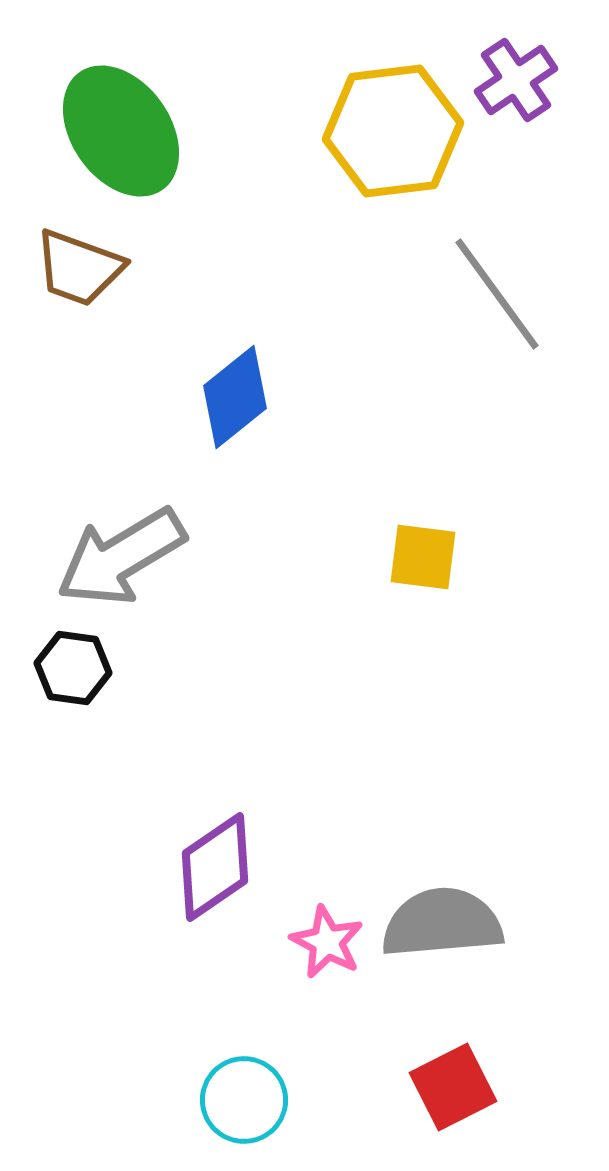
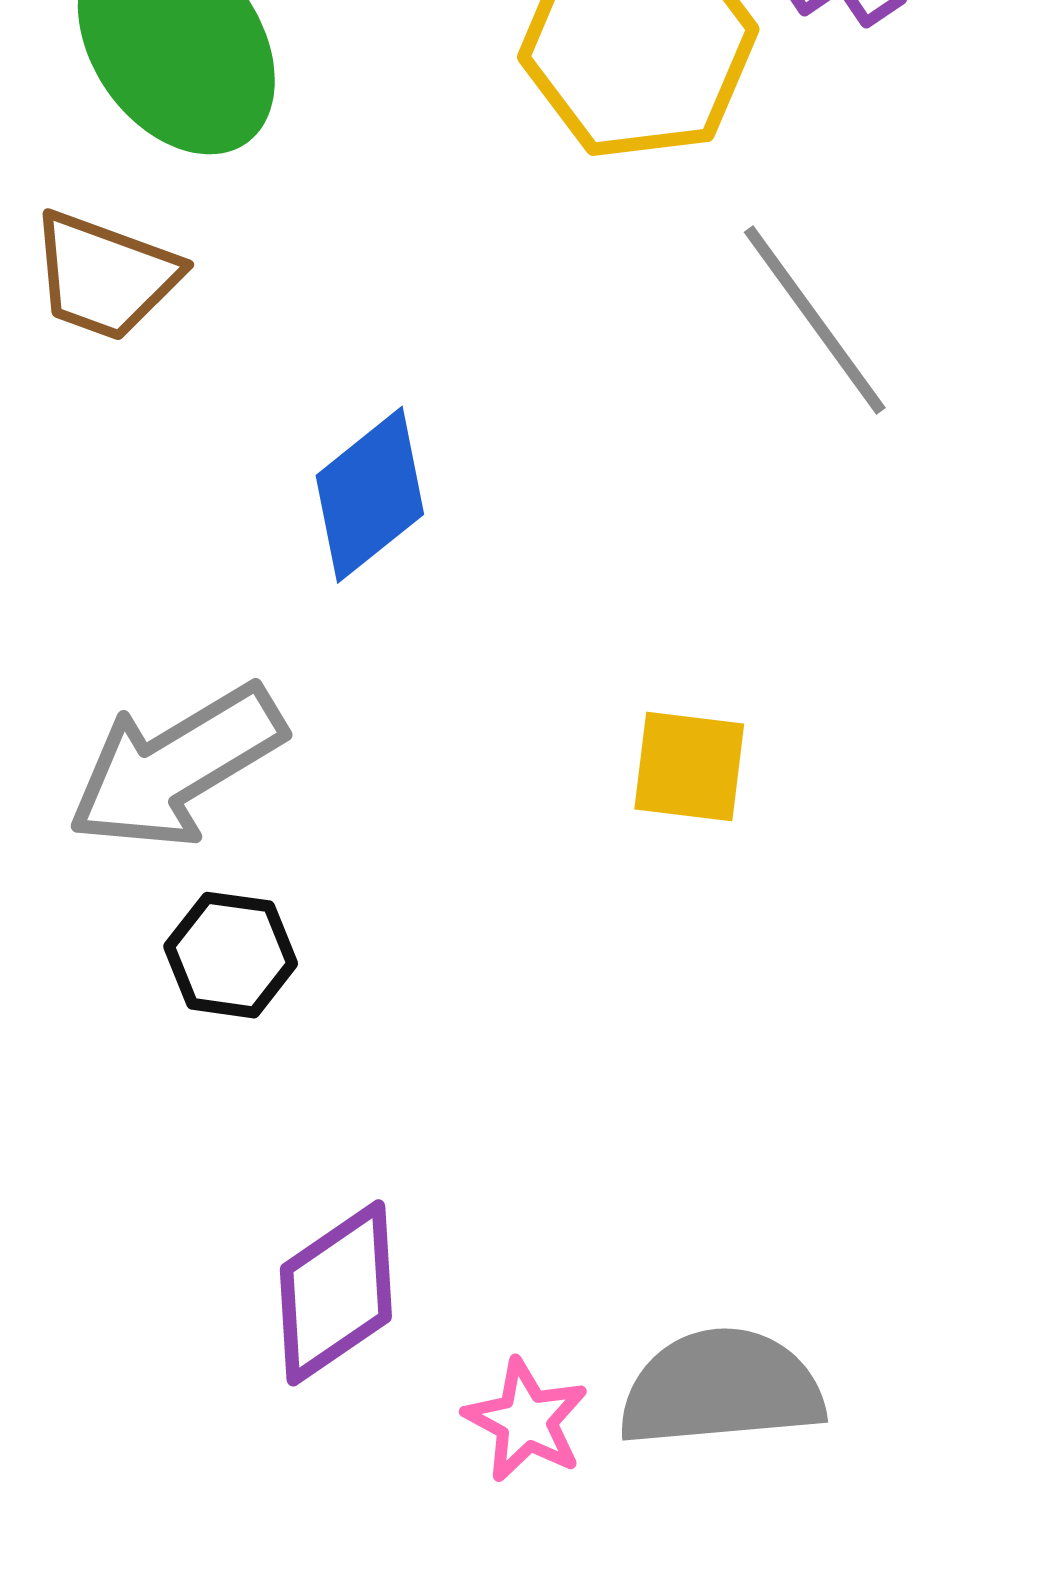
black hexagon: (73, 668) -> (231, 955), moved

